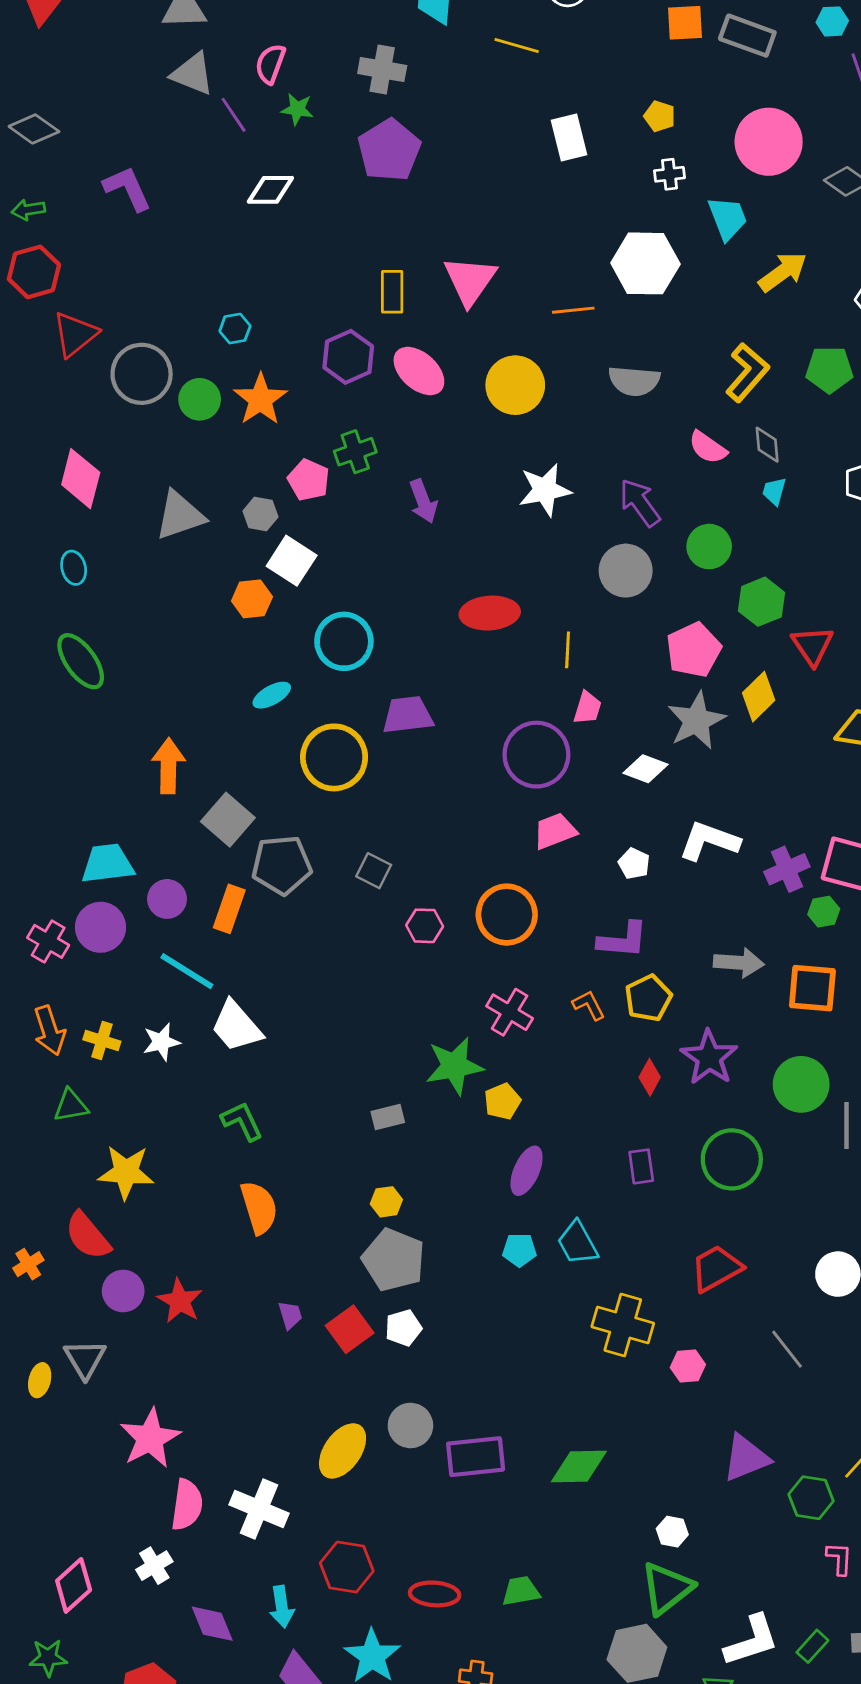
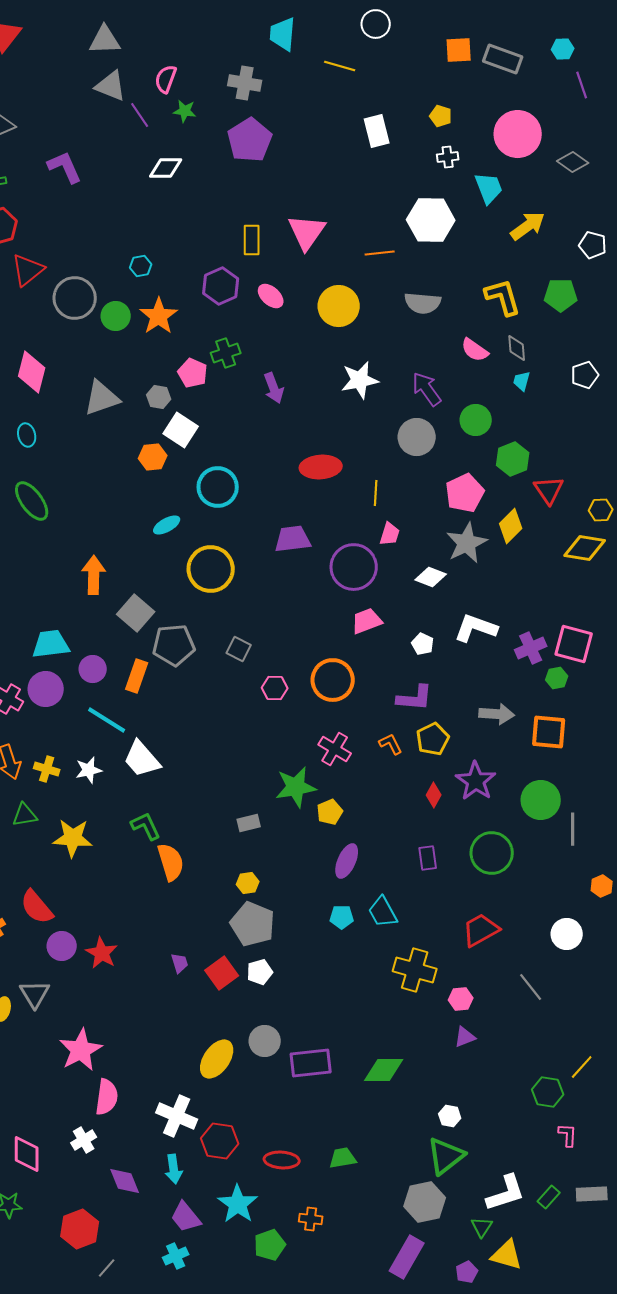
pink ellipse: (419, 371) -> (271, 296), size x0.7
yellow L-shape: (747, 372) -> (503, 297), turned -57
purple trapezoid: (408, 715) -> (293, 539), moved
yellow star: (126, 1172) -> (73, 838), moved
orange semicircle: (259, 1208) -> (171, 862), moved
purple triangle: (746, 1458) -> (465, 1037), moved, size x0.6
white cross: (259, 1509) -> (177, 1116), moved
pink diamond: (74, 1585) -> (27, 1154), turned -48

